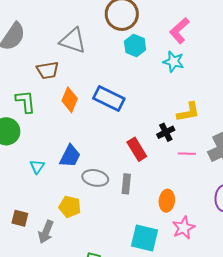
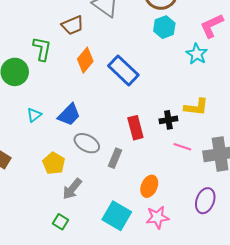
brown trapezoid: (48, 70) -> (73, 25), turned -30
gray arrow: (46, 232) -> (72, 189), moved

